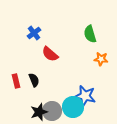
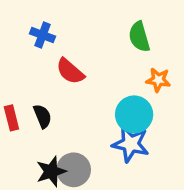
blue cross: (34, 33) -> (42, 35), turned -32
cyan circle: (73, 107) -> (134, 114), moved

